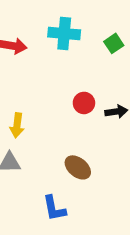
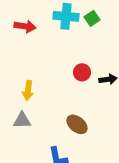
green square: (114, 43) -> (92, 18), moved

